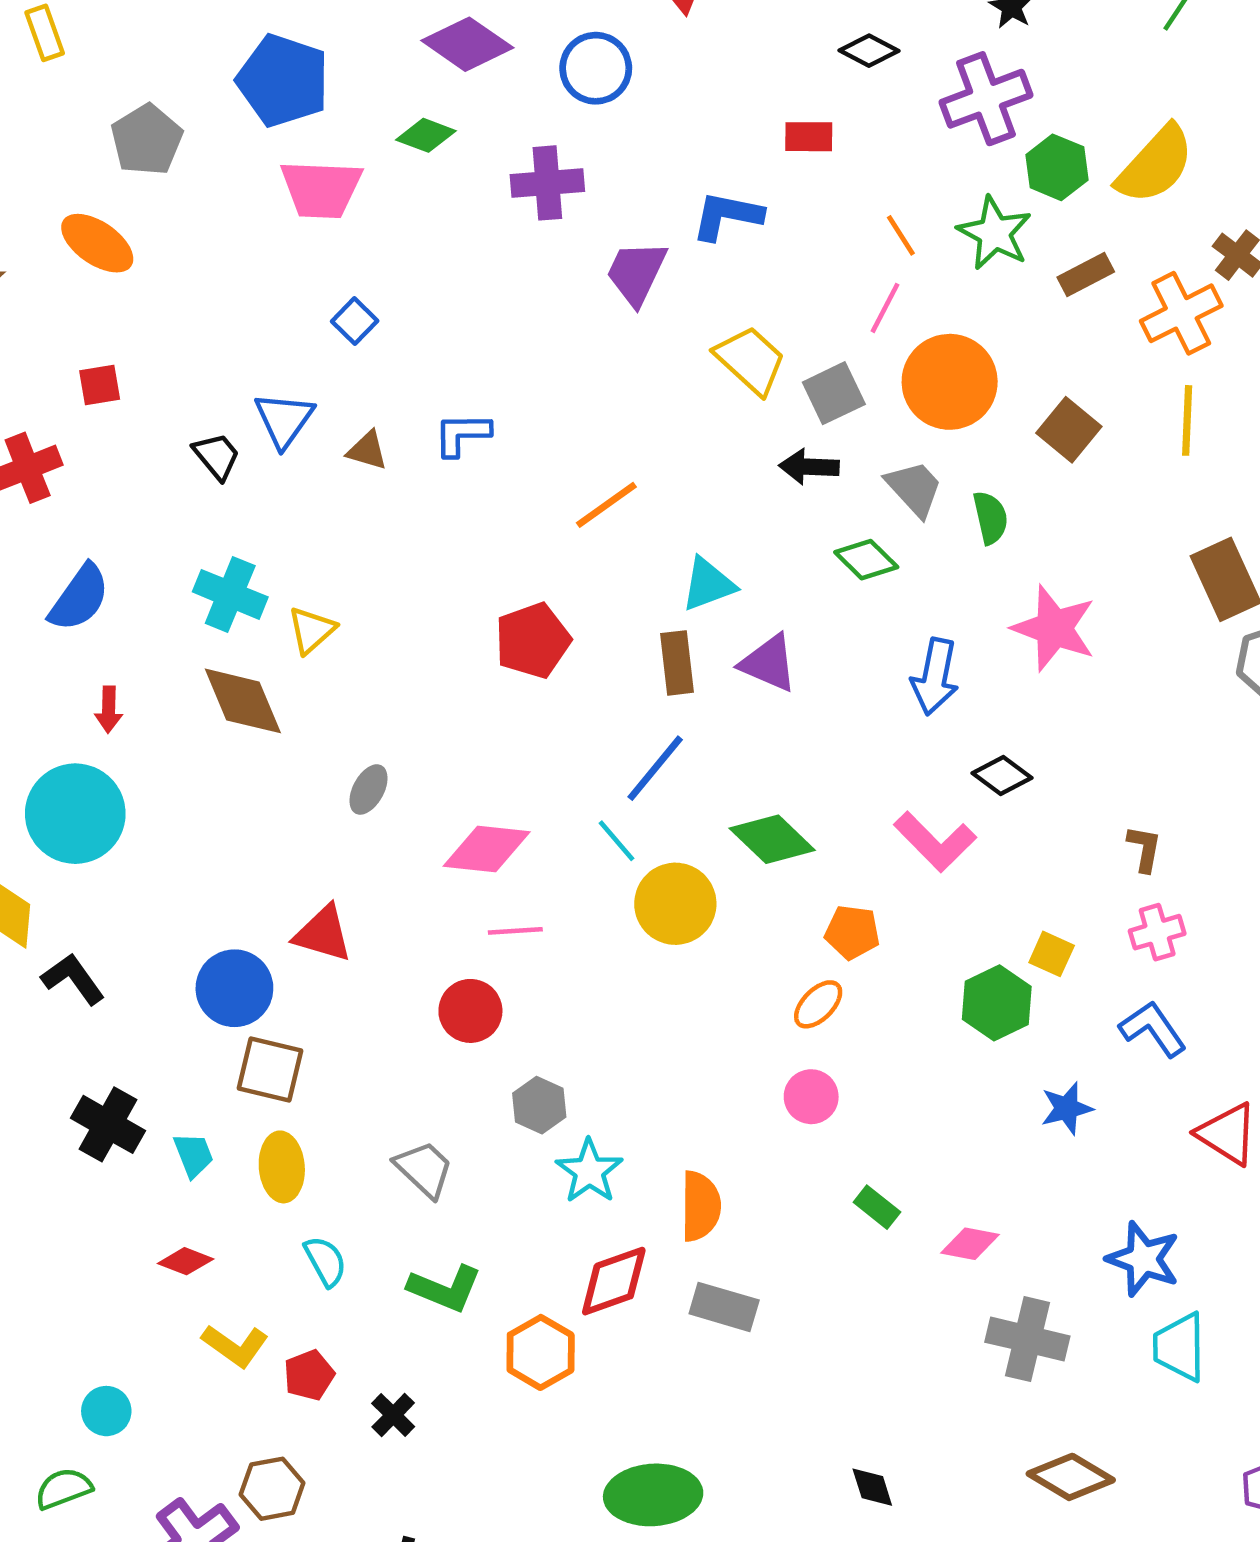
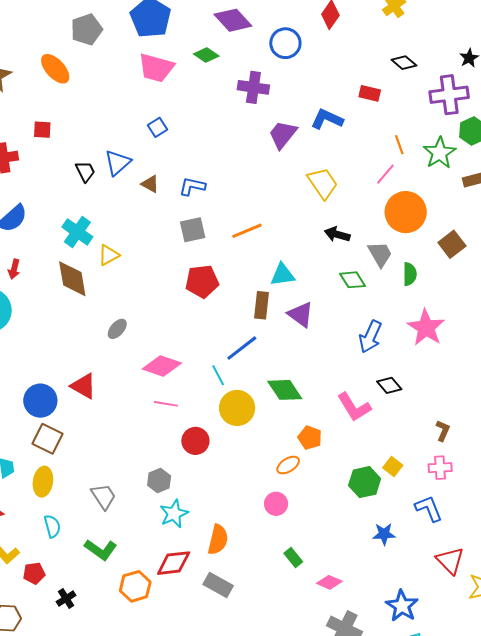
gray square: (834, 393) -> (193, 230), moved
red circle: (470, 1011) -> (195, 441), moved

